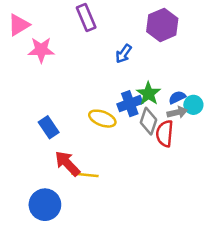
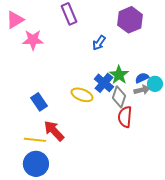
blue cross: (130, 104) -> (104, 83), turned -30
red semicircle: (165, 134) -> (125, 117), moved
yellow line: (85, 175) -> (35, 140), moved

